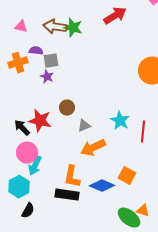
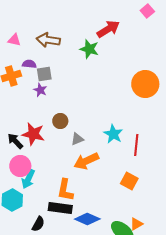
green star: (73, 28) -> (89, 49), moved
orange square: (127, 176) -> (129, 181), moved
blue diamond: (102, 186) -> (87, 219), moved
black semicircle: (28, 211) -> (38, 224), moved
orange triangle: (143, 211) -> (136, 224), turned -48

